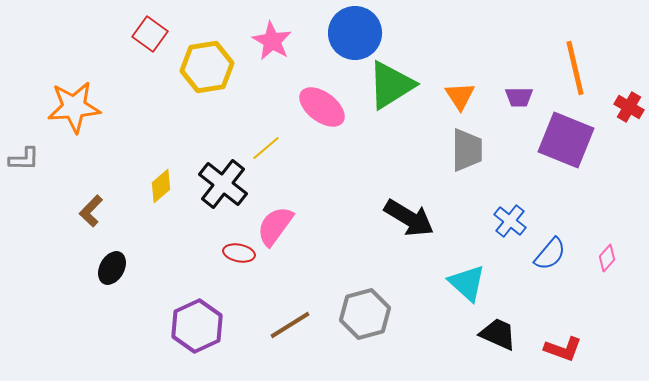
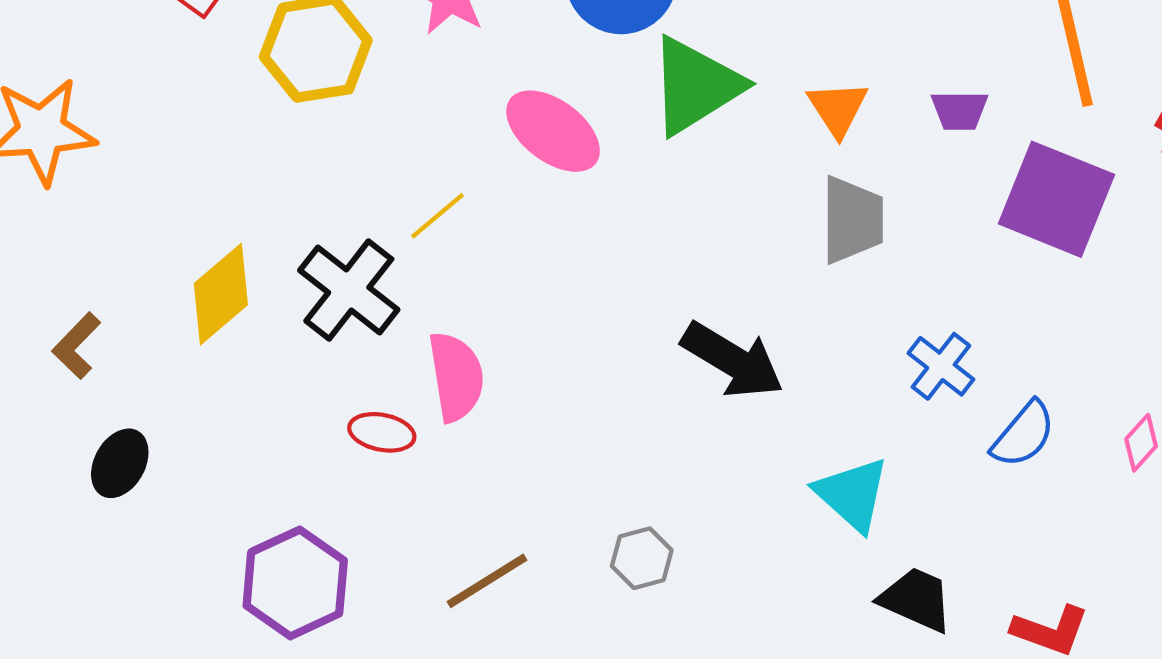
yellow diamond: (161, 186) -> (221, 294), size x1.4
pink semicircle: (275, 226) -> (456, 377), turned 135
gray hexagon: (365, 314) -> (642, 558), size x0.6

